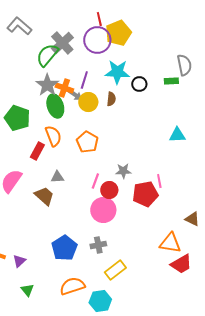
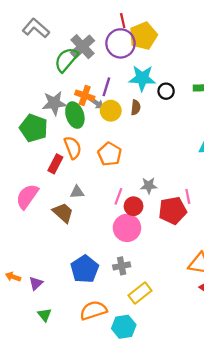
gray star: (47, 85) -> (54, 103), moved, turned 30

